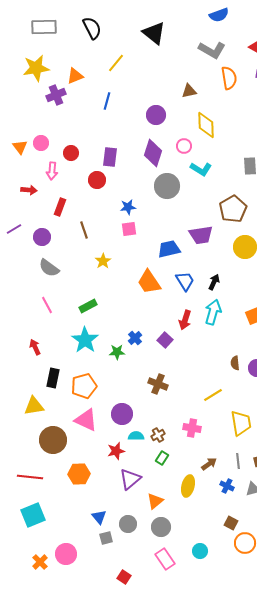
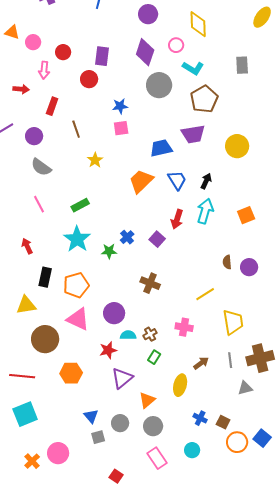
orange triangle: (20, 147) -> (12, 32), moved, turned -35
brown pentagon: (233, 209) -> (204, 99), moved
orange trapezoid: (149, 282) -> (141, 181), turned 80
blue cross: (227, 486) -> (200, 418), moved

